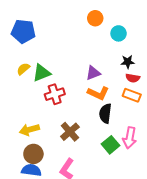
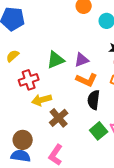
green triangle: (42, 73) -> (56, 60), moved
red cross: (55, 94) -> (29, 80), moved
yellow arrow: (29, 130) -> (42, 100), moved

